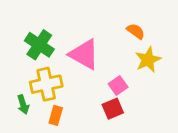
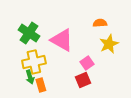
orange semicircle: (136, 31) -> (100, 23), turned -40
green arrow: (23, 105) -> (30, 77), moved
orange rectangle: (56, 115) -> (41, 85), turned -32

